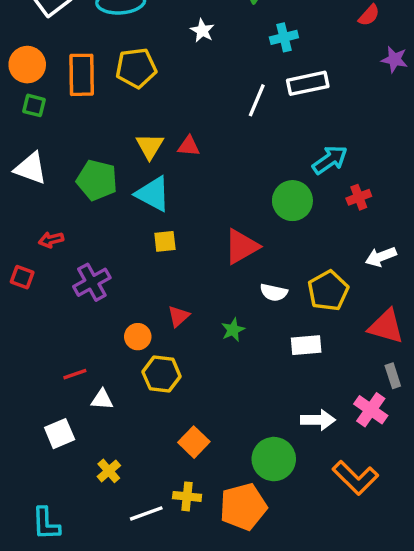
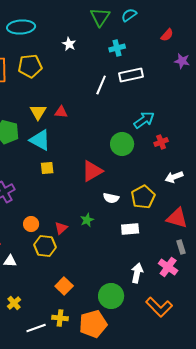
red triangle: (179, 316) -> (61, 228), moved
white arrow: (318, 420) -> (137, 273), turned -78

